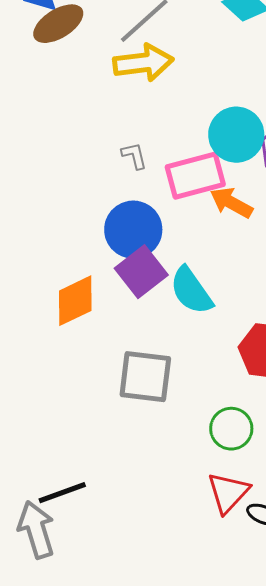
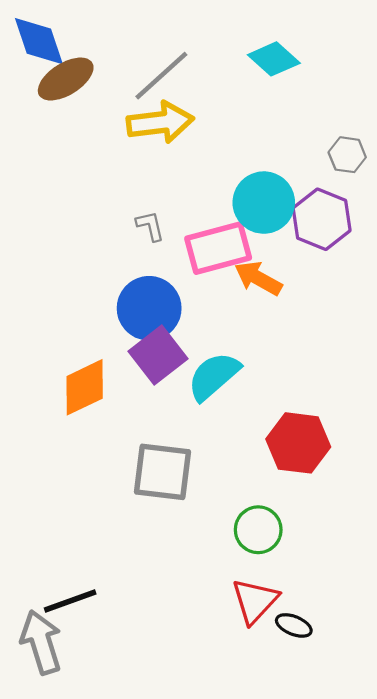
cyan semicircle: (191, 291) -> (214, 376), turned 84

